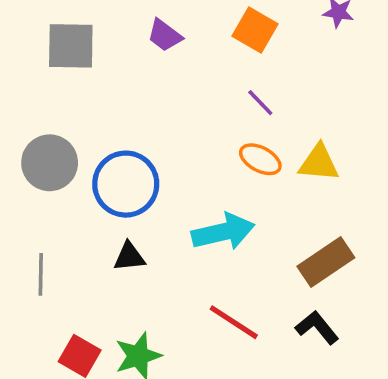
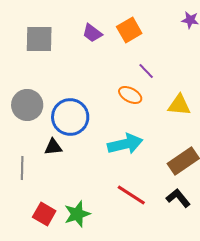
orange square: (255, 30) -> (129, 30), moved, turned 30
orange ellipse: (260, 159) -> (130, 95), moved
black triangle: (129, 257) -> (53, 147), moved

